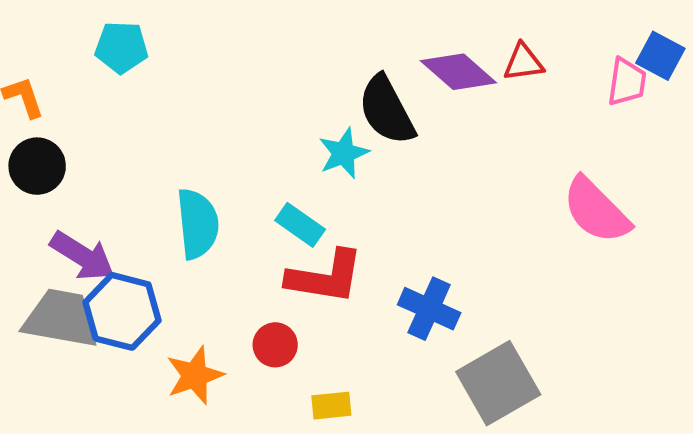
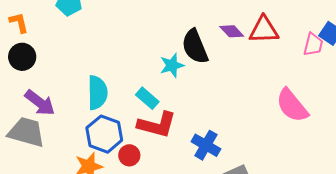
red triangle: (523, 62) -> (264, 30), size x1.5
purple diamond: (458, 72) -> (232, 31), size x0.7
blue hexagon: (122, 311) -> (104, 134), moved

